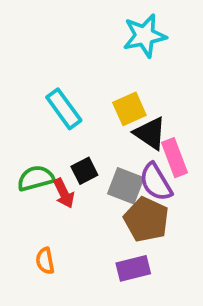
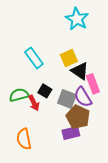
cyan star: (144, 36) -> (77, 19), turned -30
black square: (84, 171) -> (45, 91), turned -32
orange semicircle: (45, 261) -> (24, 139), size x1.5
purple rectangle: (133, 268) -> (71, 133), moved

